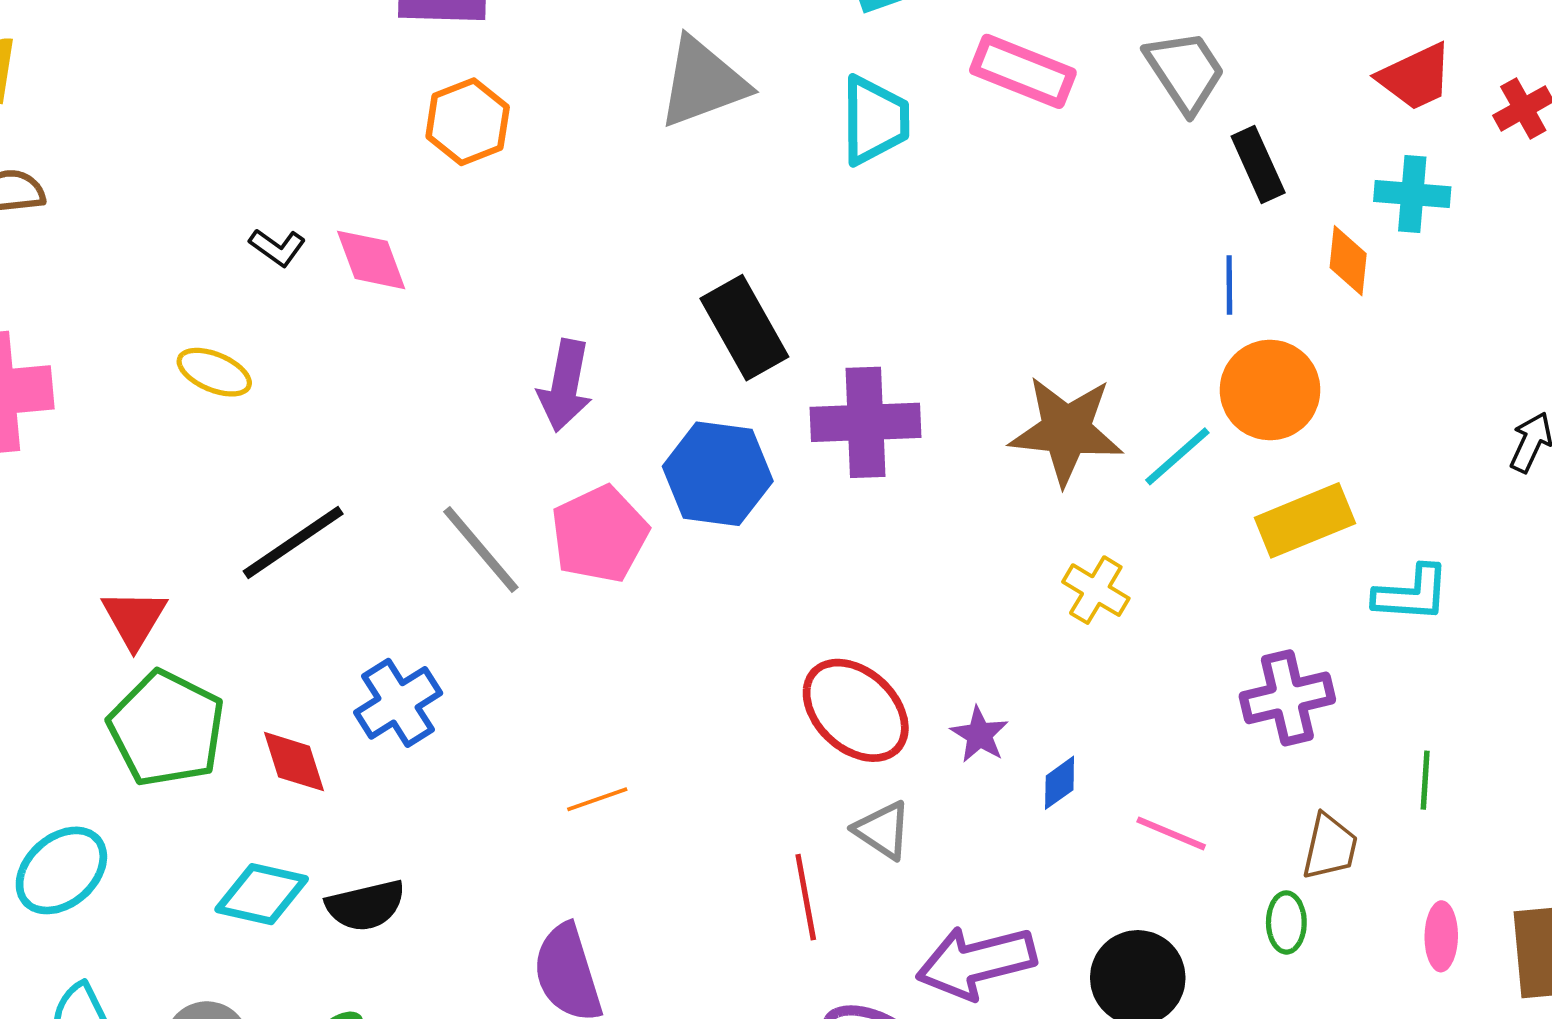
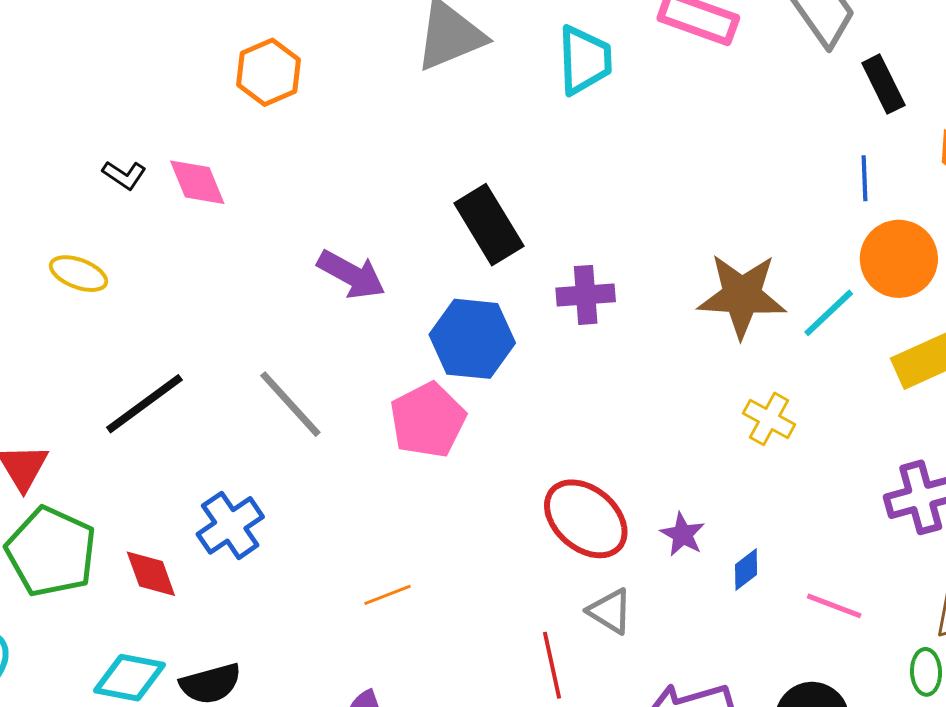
purple arrow: (565, 386) -> (351, 275), turned -70
purple cross: (865, 422) -> (586, 295), size x0.7
pink pentagon: (600, 534) -> (428, 420), moved

